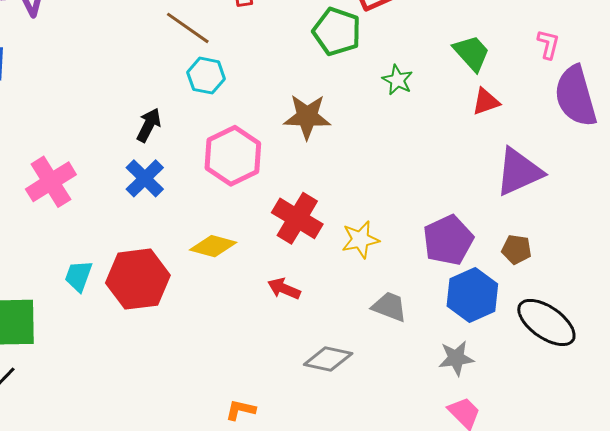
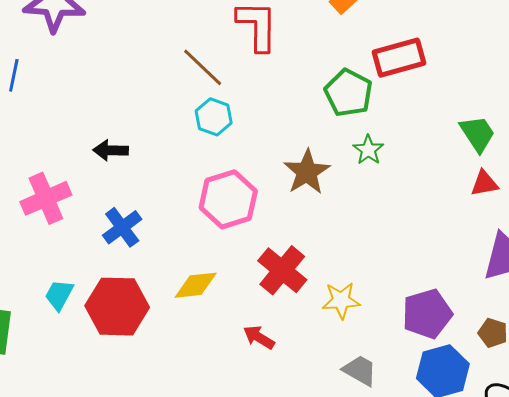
green star: (397, 80) -> (368, 150), moved
brown star: (307, 117) -> (307, 172), turned 30
black arrow: (149, 125) -> (111, 150), moved, turned -124
blue cross: (145, 178) -> (122, 227), moved
yellow diamond: (213, 246) -> (196, 285), turned -30

